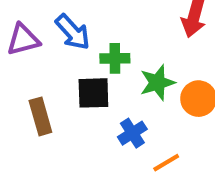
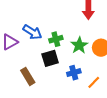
blue cross: (132, 133) -> (74, 73), turned 32

